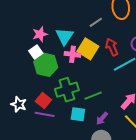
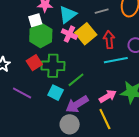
green line: (93, 96) -> (76, 80), turned -36
red square: (43, 100) -> (34, 63), moved
purple line: (45, 114) -> (22, 93), moved
purple arrow: (102, 119) -> (77, 104), size x1.6

